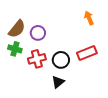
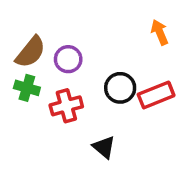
black circle: (61, 60) -> (120, 88), moved
black triangle: (58, 82) -> (104, 147), turned -40

